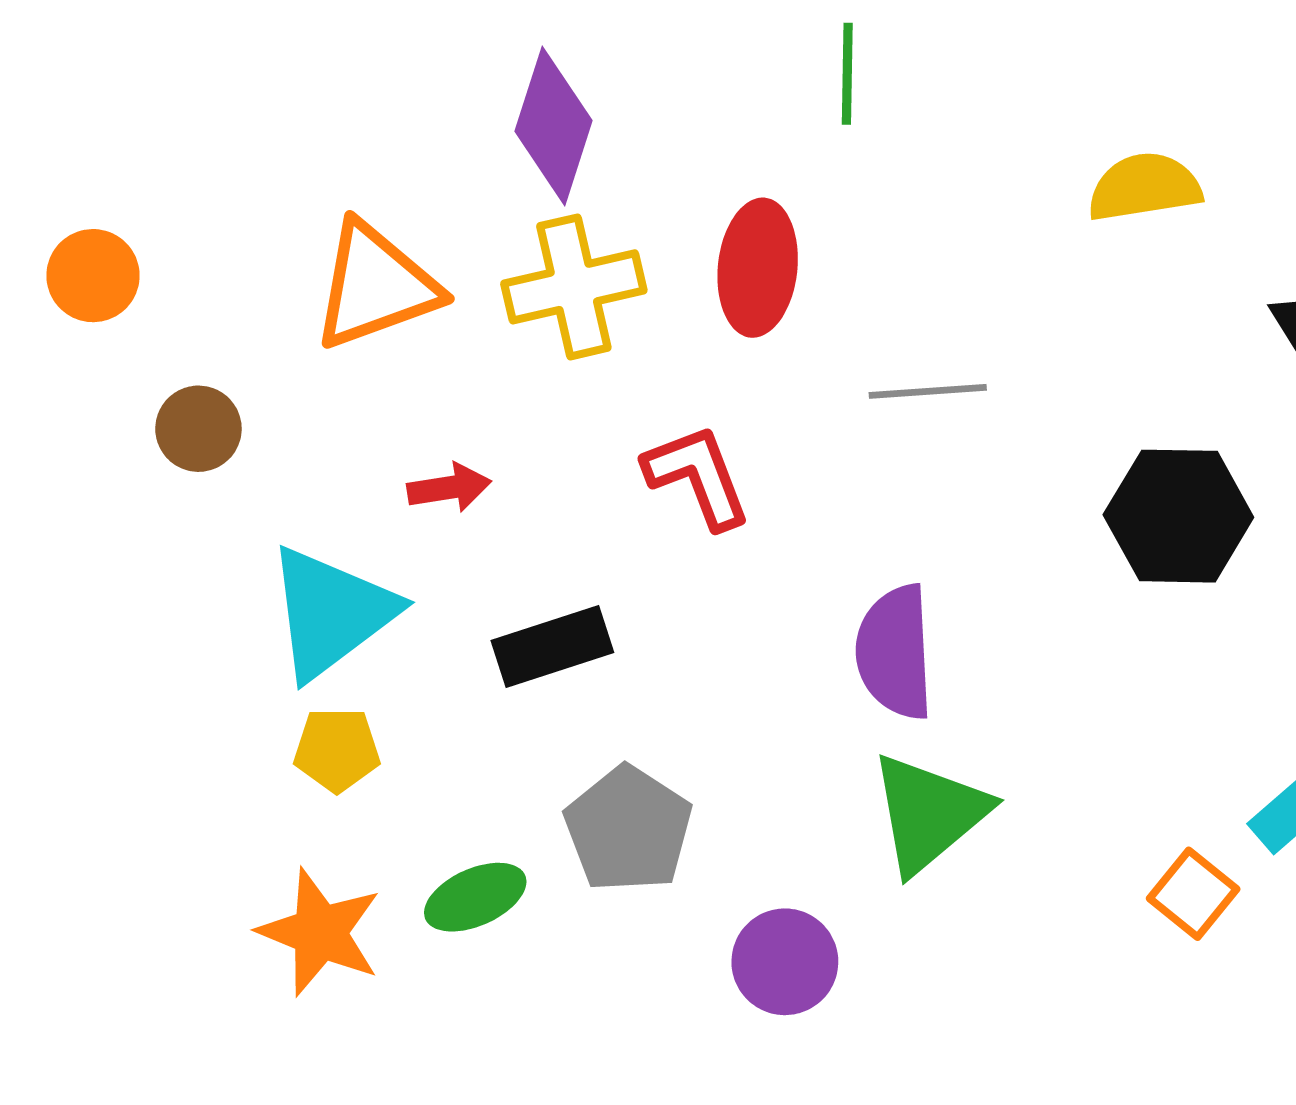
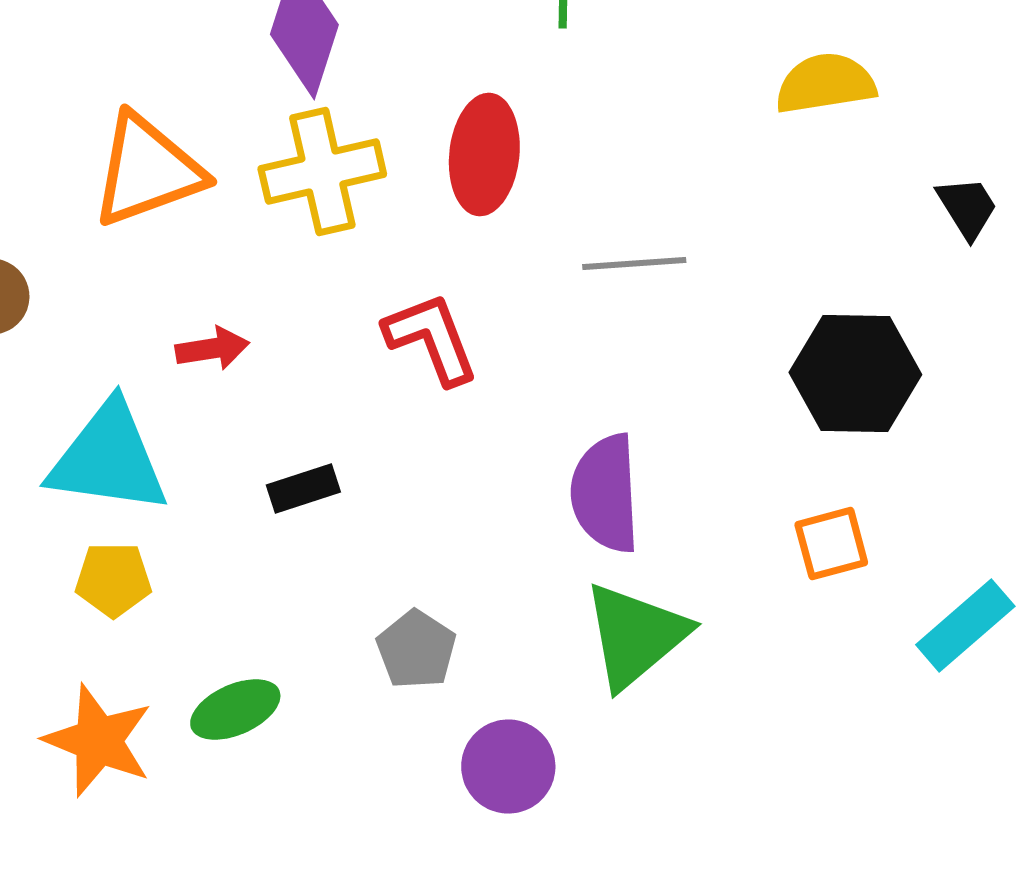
cyan triangle: (331, 612) -> (108, 459), turned 45
black rectangle: (552, 646) -> (303, 489), size x0.7
gray pentagon: (628, 829) -> (416, 650), moved, size x0.7
orange square: (1193, 894) -> (831, 544), moved, turned 36

